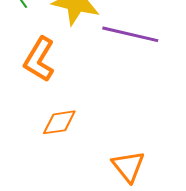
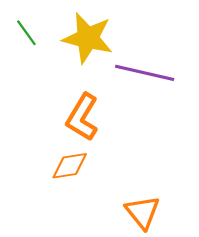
orange L-shape: (39, 59) -> (82, 117), moved

